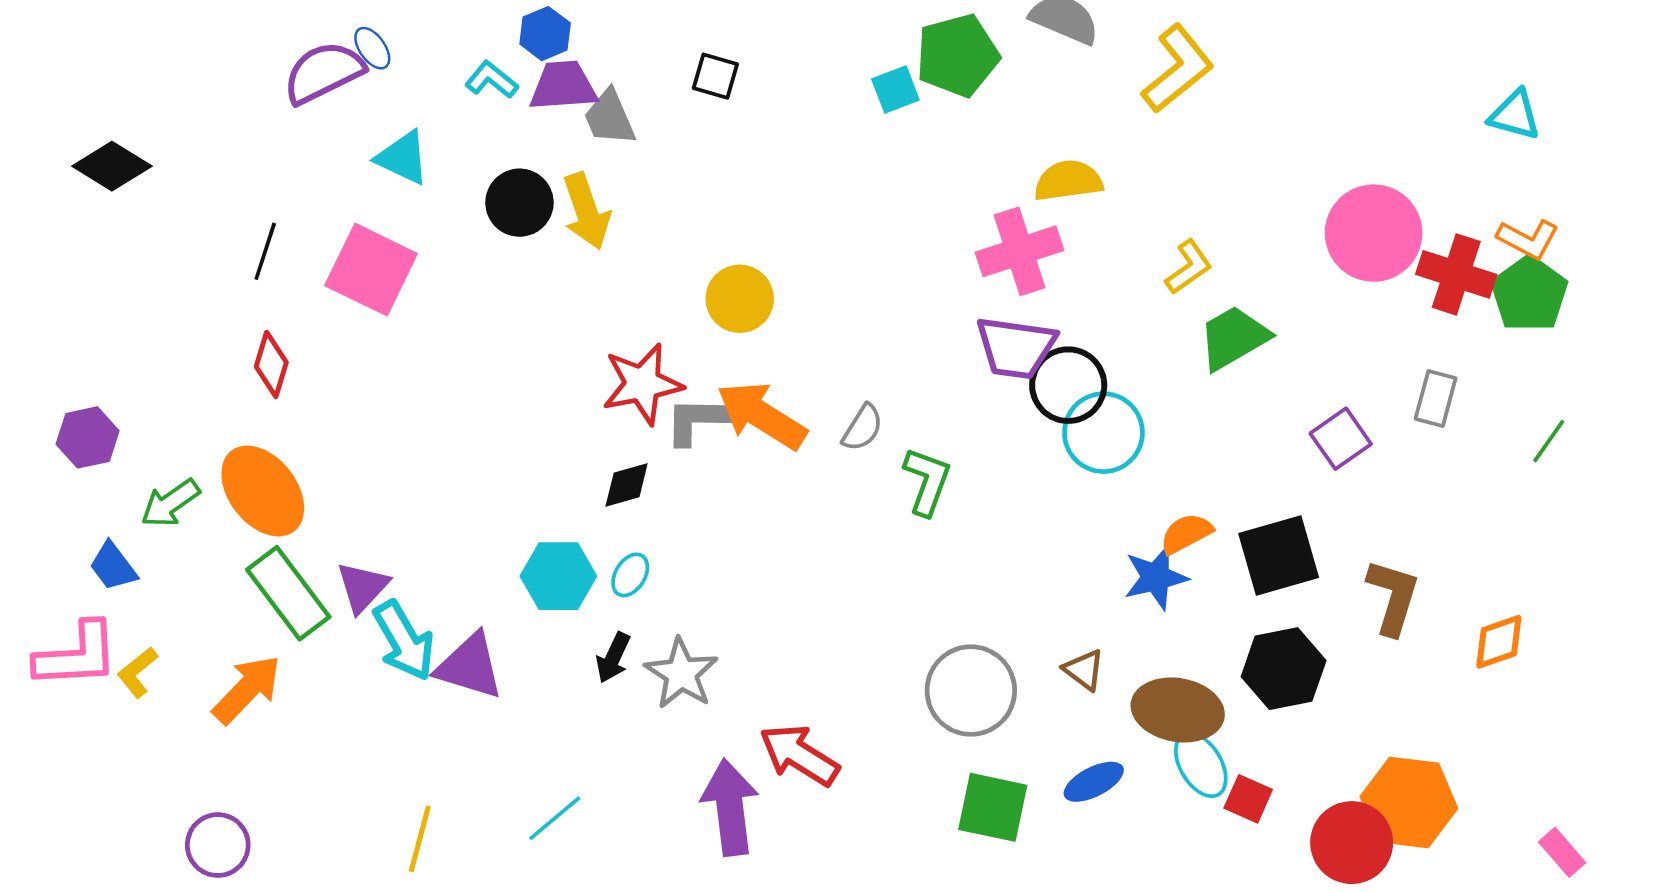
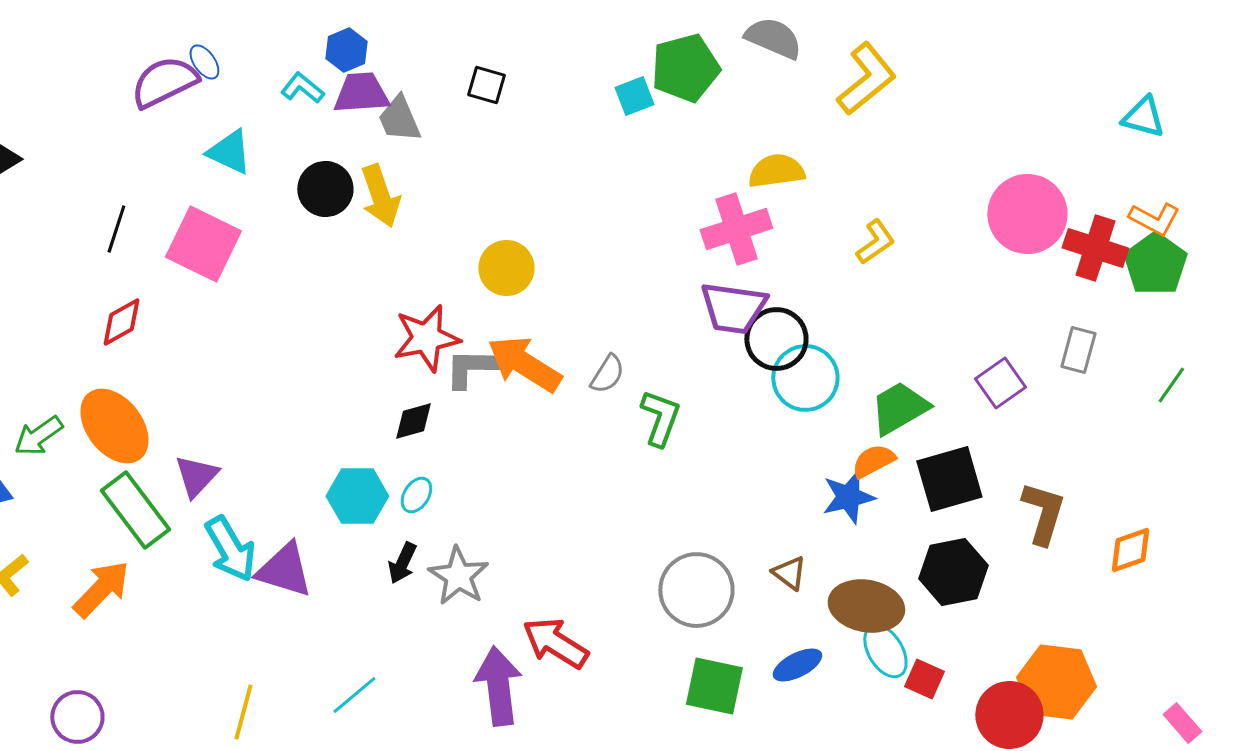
green trapezoid: (1234, 338) -> (899, 408), moved
red diamond: (271, 364) -> (121, 322), turned 44
purple triangle: (363, 587) -> (196, 476), moved

